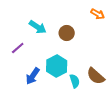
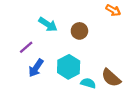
blue arrow: (33, 76) -> (36, 68), moved
cyan semicircle: (75, 81) -> (88, 83), turned -56

